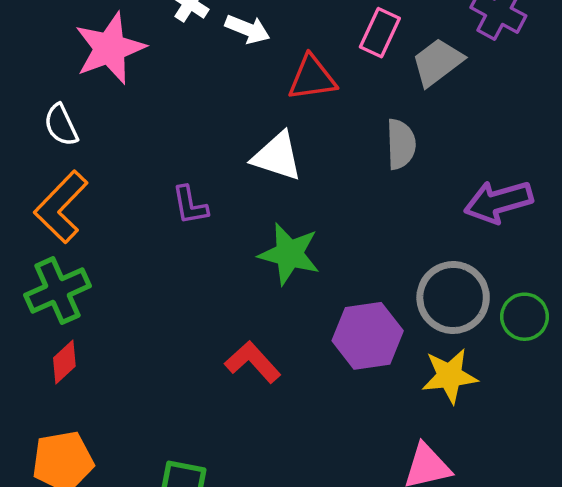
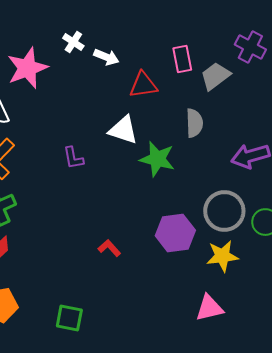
pink rectangle: (380, 33) -> (182, 59), turned -36
green star: (289, 254) -> (157, 159), moved
red L-shape: (253, 362) -> (109, 248), size x0.7

